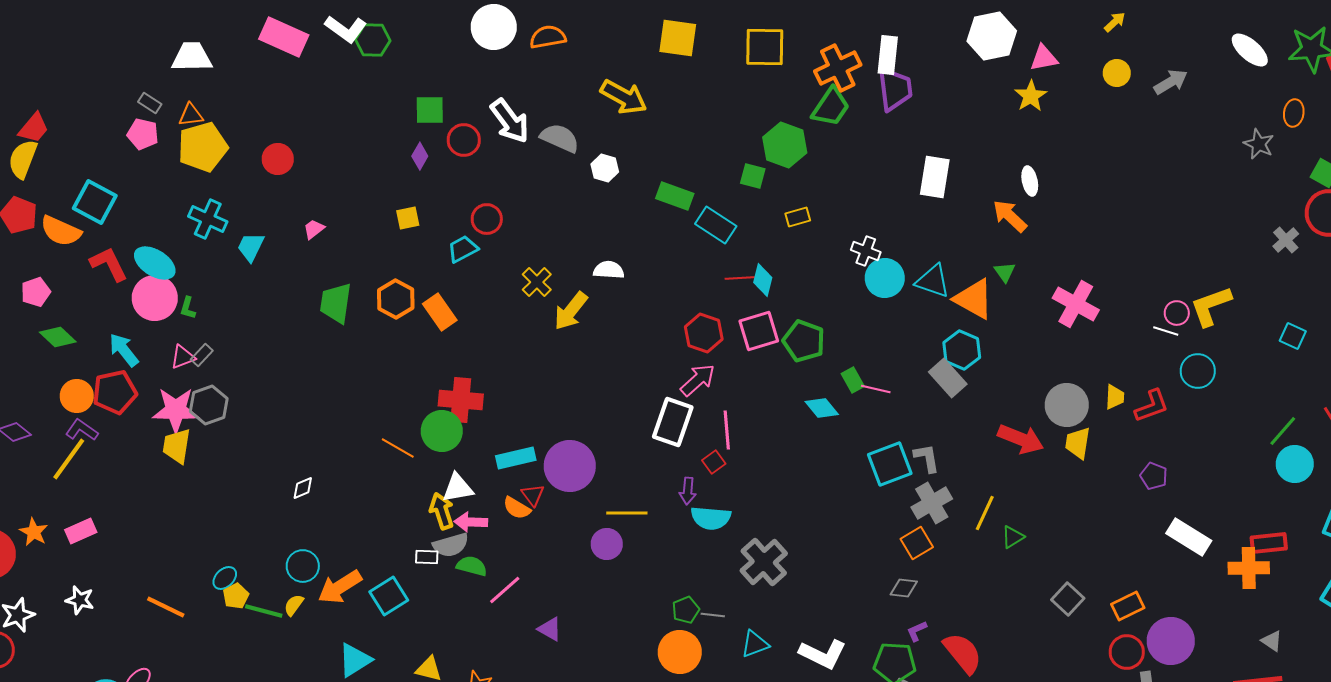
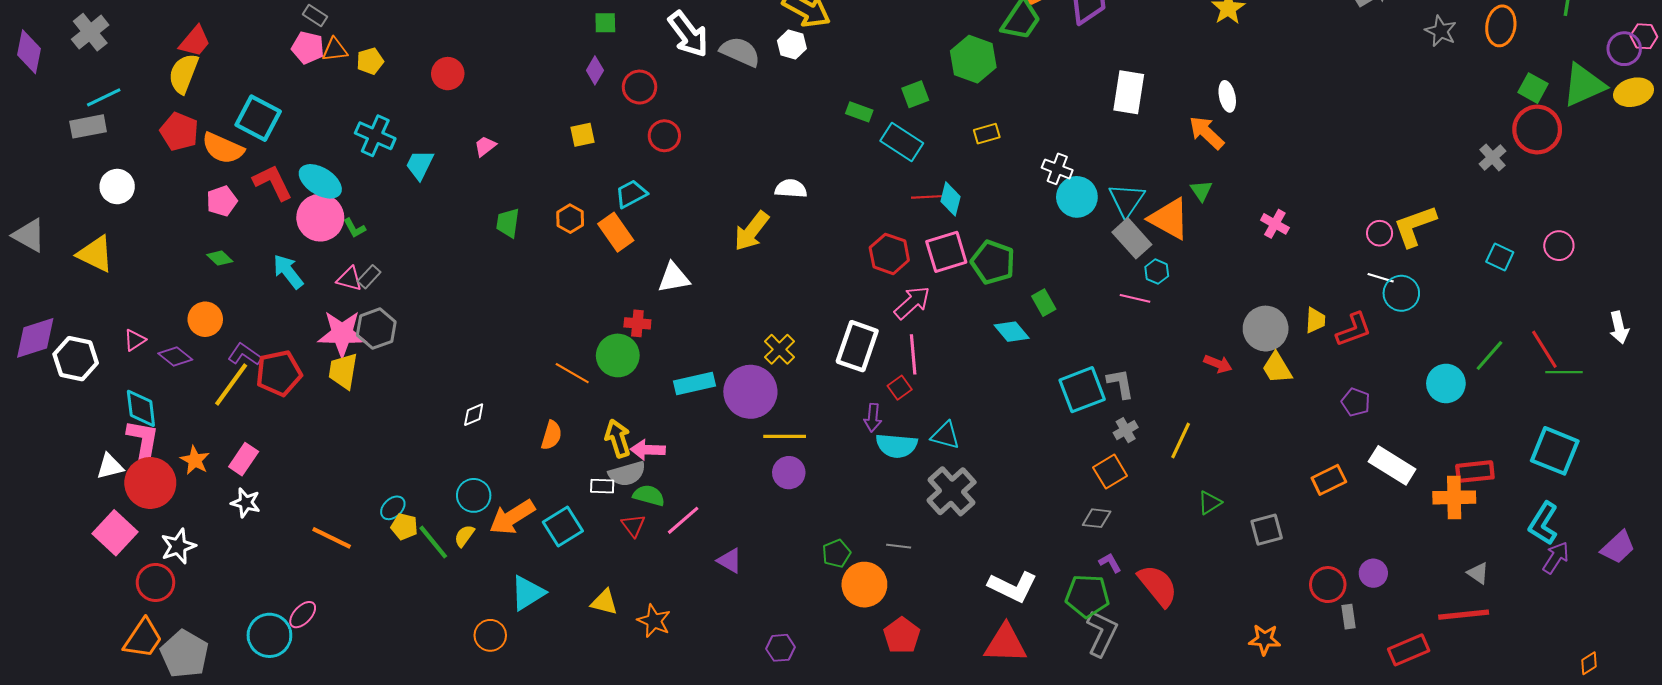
green square: (430, 110) -> (605, 23), size x0.7
orange ellipse: (1294, 113) -> (1501, 26), size x1.4
orange triangle: (191, 115) -> (335, 50), moved
red circle: (464, 140) -> (640, 87), moved
gray star: (1259, 144) -> (1441, 31), moved
yellow pentagon: (203, 147) -> (370, 61), size x0.5
white hexagon: (605, 168) -> (792, 45), moved
green square: (753, 176) -> (915, 94), moved, turned -36
green rectangle: (675, 196) -> (859, 112), size x0.7
cyan trapezoid: (463, 249) -> (631, 194), moved
cyan triangle: (933, 281) -> (1127, 200), turned 45
yellow cross: (537, 282) -> (779, 349), moved
pink pentagon: (36, 292) -> (222, 201), moved
orange hexagon: (396, 299) -> (570, 219), size x0.7
green trapezoid: (336, 303) -> (508, 223), size x0.7
pink cross: (1076, 304) -> (1275, 224), size x0.6
green L-shape: (188, 308) -> (354, 228), turned -45
white line: (1166, 331) -> (1381, 278), moved
green diamond: (58, 337) -> (220, 258), size x0.7
cyan hexagon: (962, 350) -> (1157, 272), size x0.6
pink triangle: (183, 357) -> (349, 279), turned 36
gray rectangle: (948, 378) -> (1132, 238), moved
pink arrow: (698, 380) -> (912, 303), moved
pink line: (876, 389) -> (1135, 298), moved
red pentagon: (115, 392) -> (279, 373), moved
orange circle: (77, 396) -> (205, 319), moved
red cross: (461, 400) -> (637, 323), size x0.6
red arrow: (1021, 439) -> (1218, 364), size x0.6
yellow trapezoid: (1078, 443) -> (1277, 368), turned -40
cyan circle: (1295, 464) -> (1446, 383), moved
white triangle: (458, 488) -> (674, 278), moved
red triangle: (533, 495) -> (633, 525), moved
gray cross: (932, 503) -> (1126, 430), size x0.6
orange semicircle: (517, 508) -> (551, 435), moved, turned -104
yellow line: (627, 513) -> (785, 436), moved
pink rectangle: (81, 531) -> (244, 459), turned -32
green triangle: (1013, 537) -> (1210, 503), moved
yellow pentagon: (236, 596) -> (404, 527), turned -30
gray square: (1068, 599) -> (1267, 530), turned 32
white star: (80, 600) -> (246, 503), moved
orange rectangle: (1128, 606) -> (1329, 480), moved
green pentagon: (686, 610) -> (836, 553), moved
green line: (264, 611) -> (433, 542), turned 36
purple L-shape: (917, 631) -> (1110, 563), turned 85
purple circle: (1171, 641) -> (1373, 573), size x0.6
cyan triangle: (755, 644) -> (945, 435), moved, turned 36

